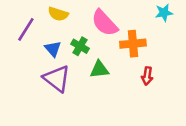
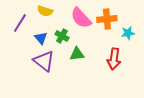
cyan star: (164, 13) -> (128, 33), moved
orange cross: (133, 44) -> (107, 19), moved
red arrow: (147, 76) -> (114, 59), size x1.5

